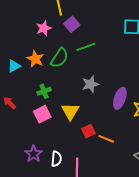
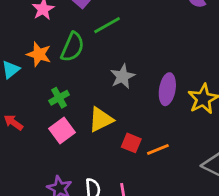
yellow triangle: (70, 111) -> (101, 120), turned 42
red square: (89, 131) -> (131, 143), turned -32
orange line: (106, 139) -> (158, 149), turned -35

